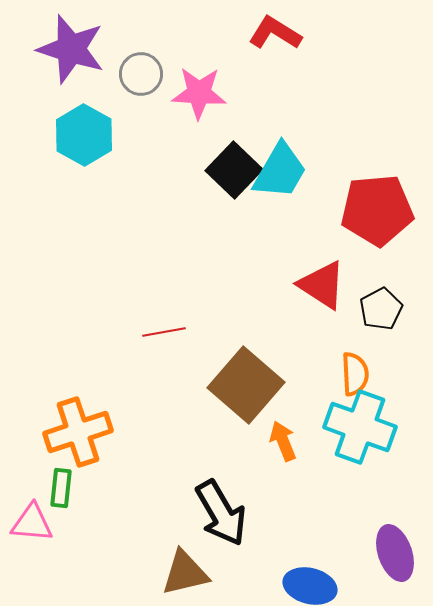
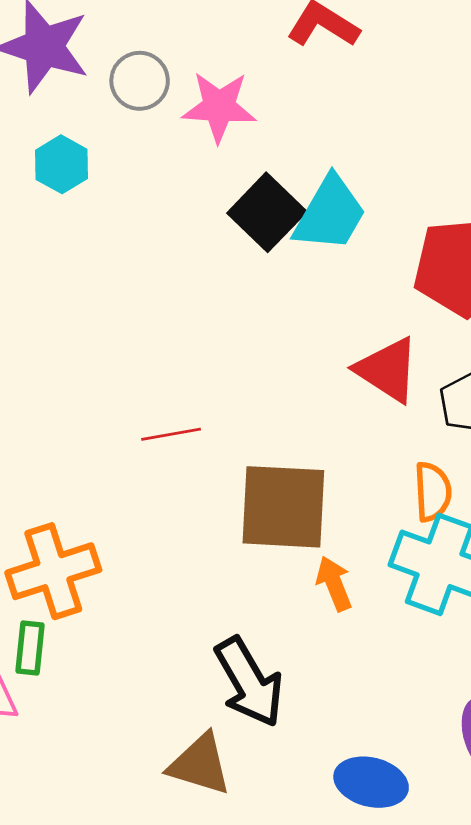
cyan hexagon: (84, 135) -> (61, 164), size x0.7
brown square: (246, 385) -> (283, 507), turned -38
brown triangle: (185, 573) -> (200, 764), turned 30

